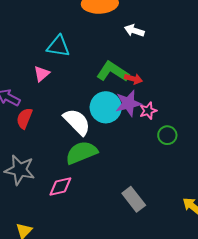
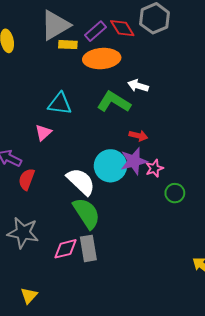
green L-shape: (113, 72) -> (114, 102), moved
green semicircle: (81, 153) -> (87, 213), turned 80
gray rectangle: (134, 199) -> (88, 248), moved, turned 30

